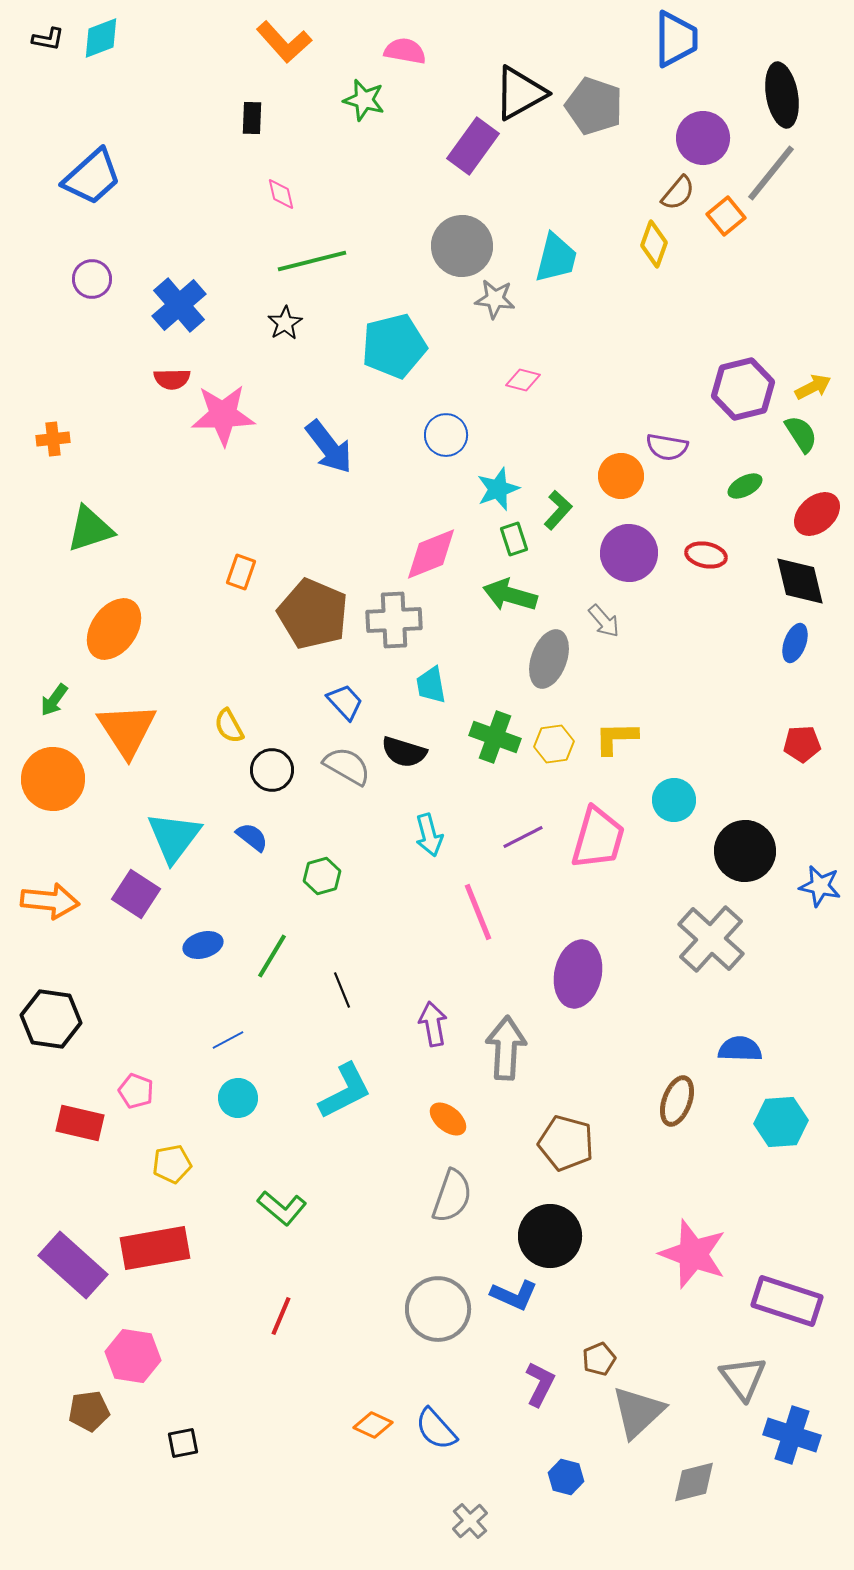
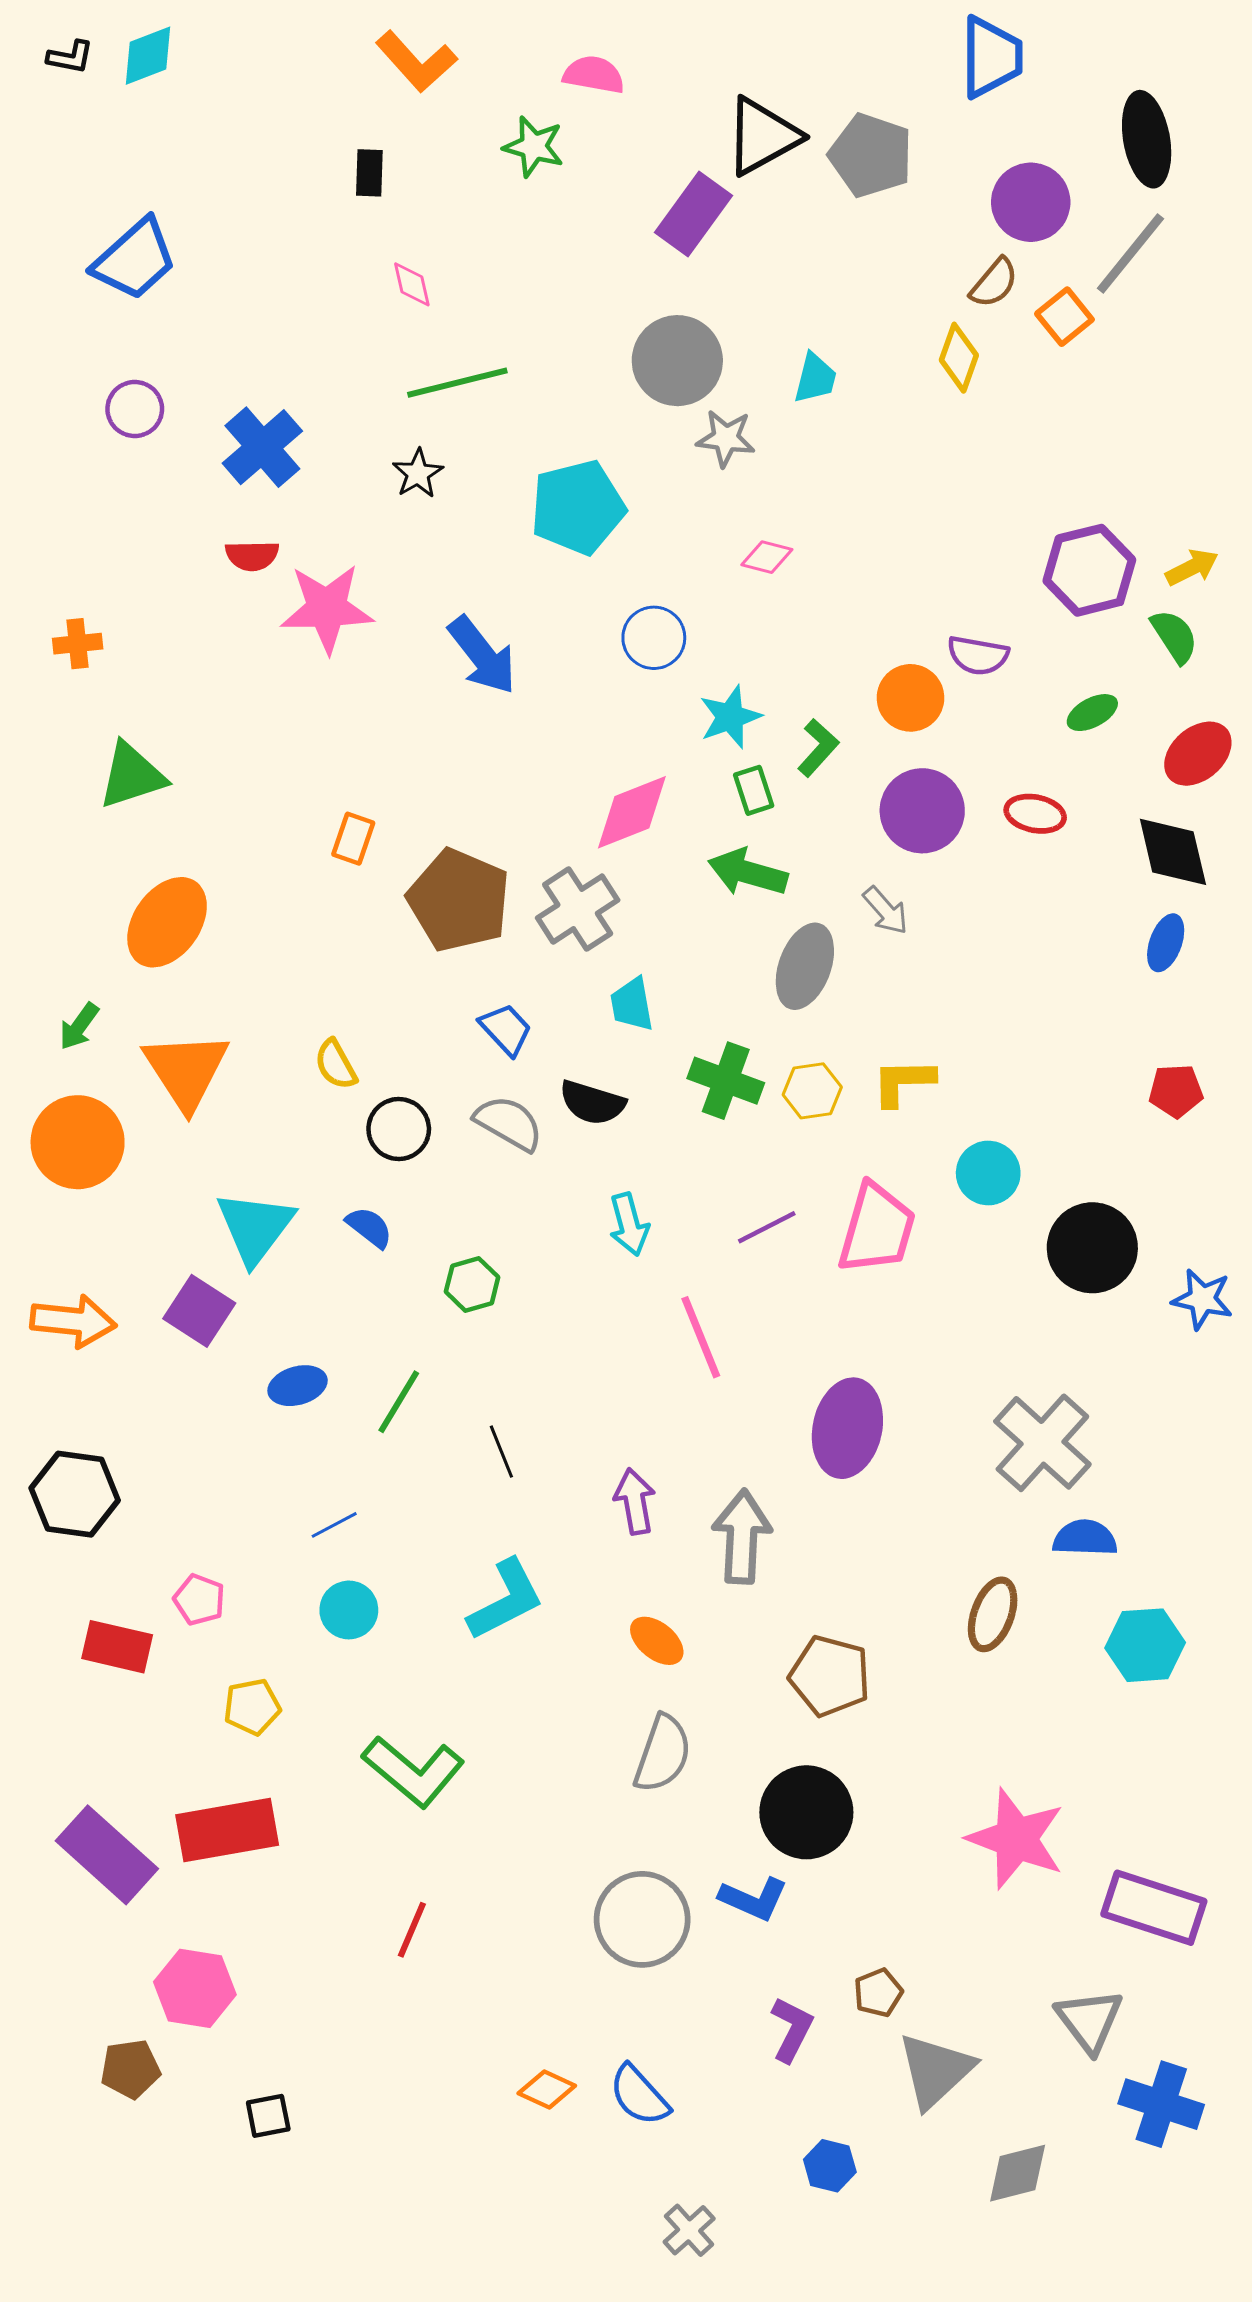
cyan trapezoid: (556, 258) -> (815, 378), size x0.7
gray cross: (394, 620) -> (578, 909), turned -30
gray cross: (711, 939) -> (1042, 1443), moved
green L-shape: (282, 1208) -> (413, 1771), size x1.4

